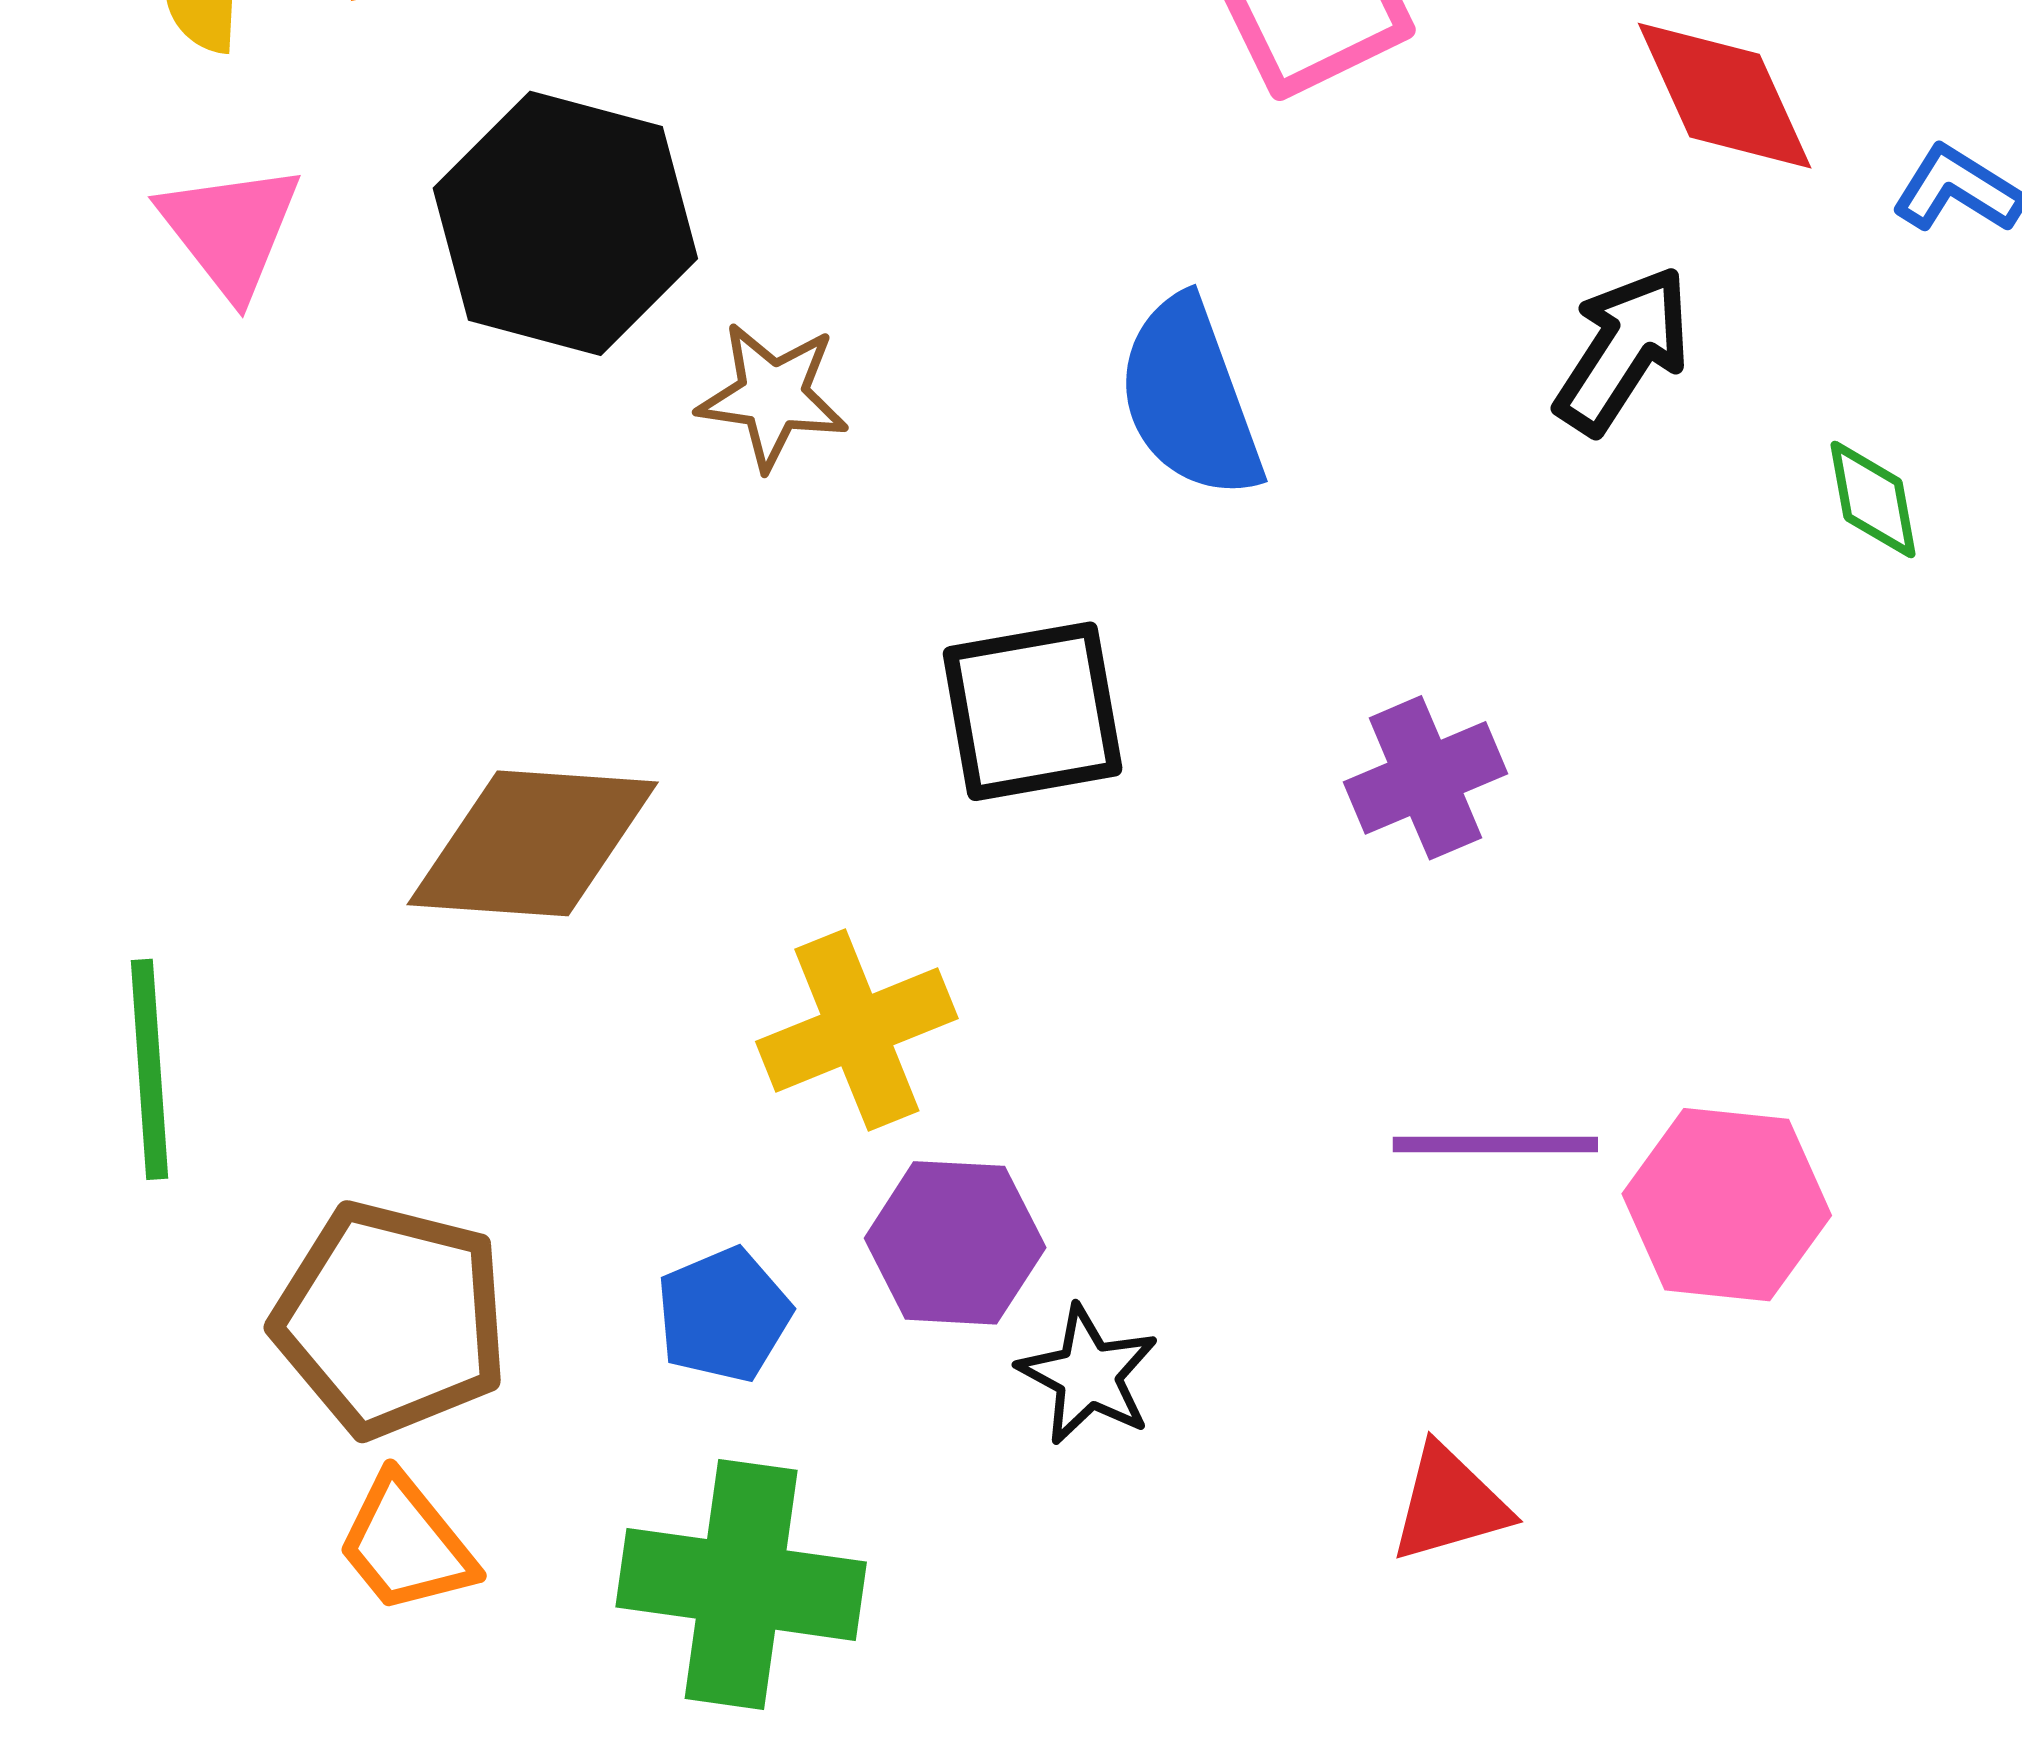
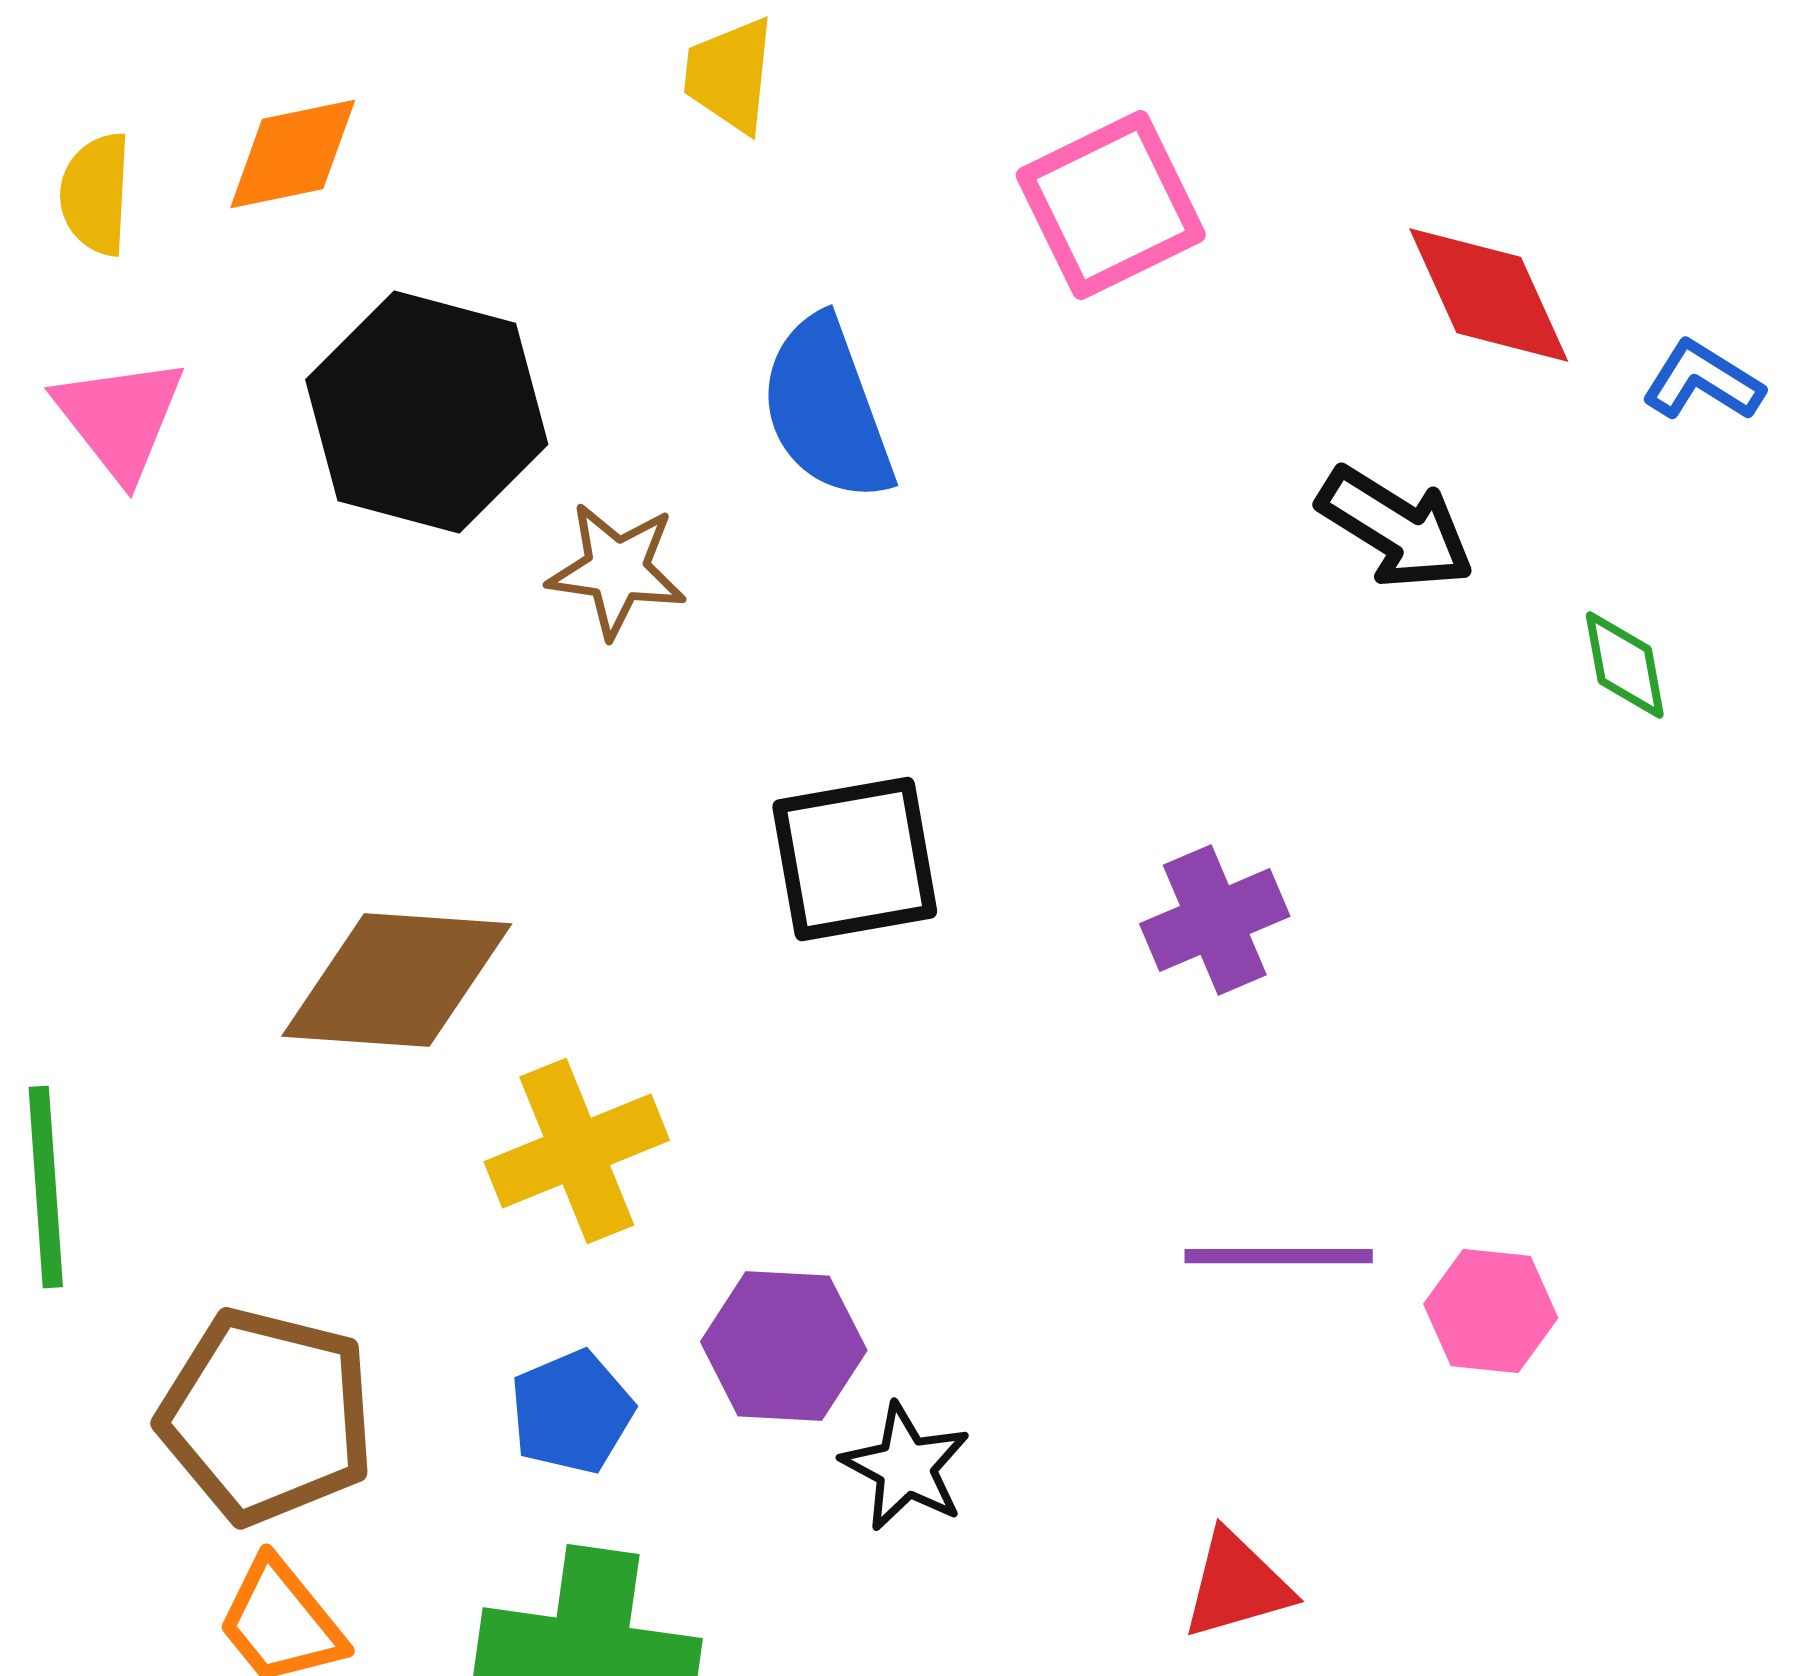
black arrow: (1623, 350) -> (1396, 528), turned 89
blue semicircle: (1190, 398) -> (827, 409), moved
yellow cross: (857, 1030) -> (577, 1151), moved
pink hexagon: (1727, 1205) -> (1491, 1311), size x0.7

